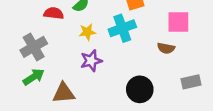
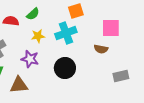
purple star: (91, 61) -> (30, 59), moved, turned 30
black circle: (140, 89) -> (65, 68), moved

